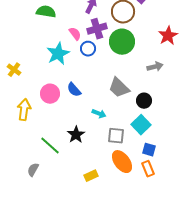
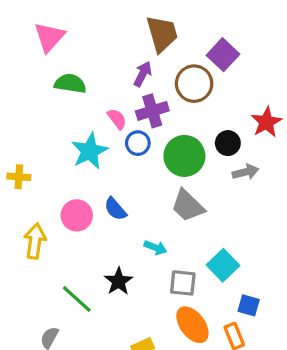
green circle: (122, 42) -> (184, 156), moved
yellow cross: (14, 70) -> (19, 177), turned -32
black circle: (144, 101) -> (228, 143), moved
blue square: (149, 150) -> (249, 305), moved

